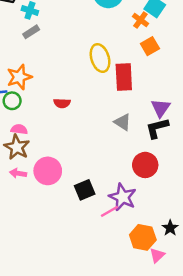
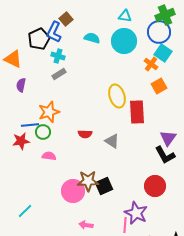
gray triangle: (123, 122) -> (112, 141), moved
black L-shape: (157, 128) -> (165, 155), turned -105
brown star: (17, 147) -> (88, 181), moved, turned -30
pink arrow: (18, 173) -> (86, 225), moved
black square: (85, 190) -> (104, 186), moved
pink line: (110, 211) -> (125, 225), turned -56

